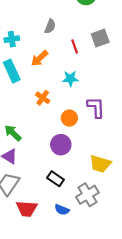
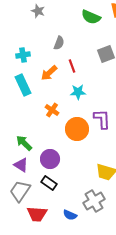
red line: (75, 47) -> (72, 66), moved
orange circle: (69, 118) -> (77, 129), size x1.5
purple circle: (61, 145) -> (50, 159), moved
black rectangle: (55, 179) -> (49, 183), moved

